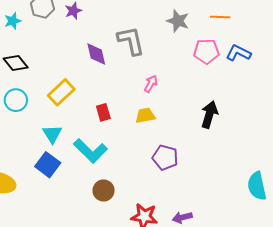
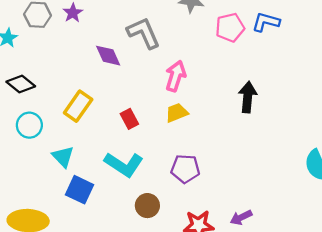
pink arrow: (151, 84) -> (176, 76), size x1.5
cyan triangle: (52, 134) -> (63, 157), moved
purple pentagon: (165, 157) -> (185, 169), moved

